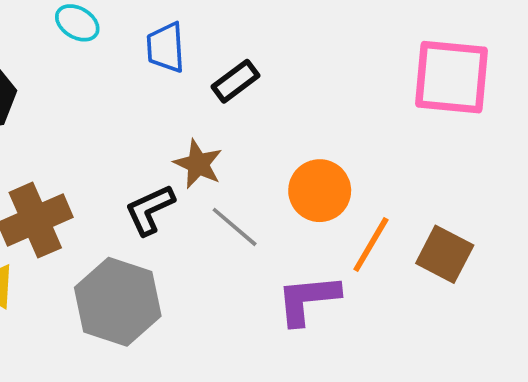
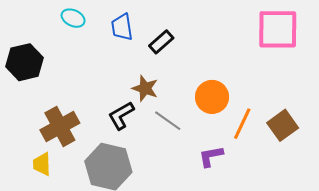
brown square: (445, 254) -> (283, 125), turned 32
purple L-shape: (308, 299) -> (211, 156), size x0.7

